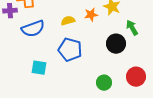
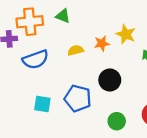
black circle: (116, 44) -> (110, 80), moved
blue pentagon: (70, 50) -> (78, 98), moved

